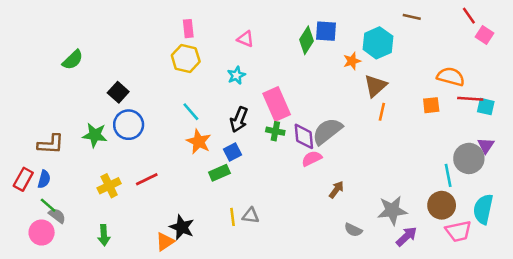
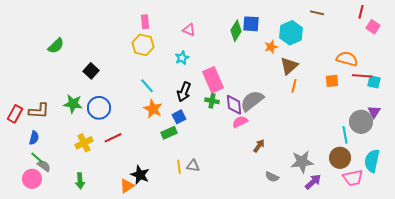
red line: (469, 16) -> (361, 12), turned 48
blue circle: (129, 125) -> (99, 108), moved
red rectangle: (23, 179) -> (15, 114), moved

